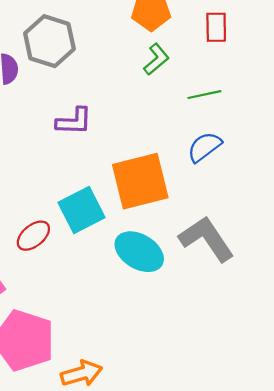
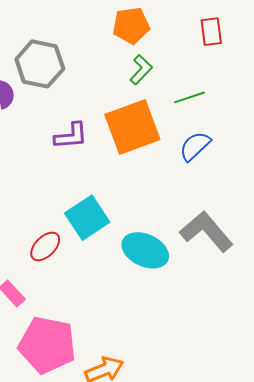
red rectangle: (216, 27) -> (211, 32), moved
orange square: (140, 181) -> (132, 127), moved

